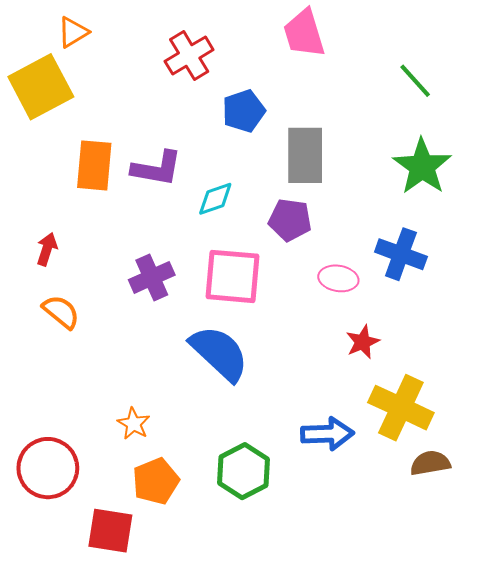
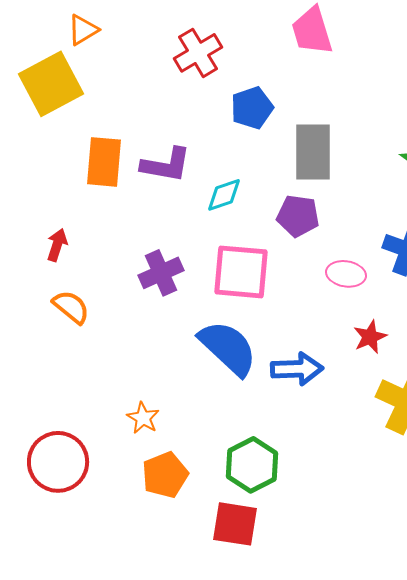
blue arrow: (327, 434) -> (297, 369), moved
red square: (110, 531) -> (235, 524), moved

